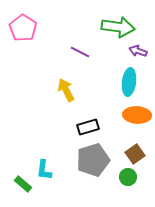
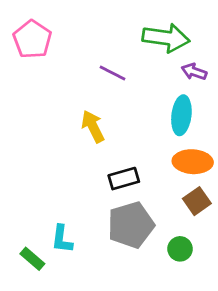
brown square: (135, 154) -> (197, 201), moved

